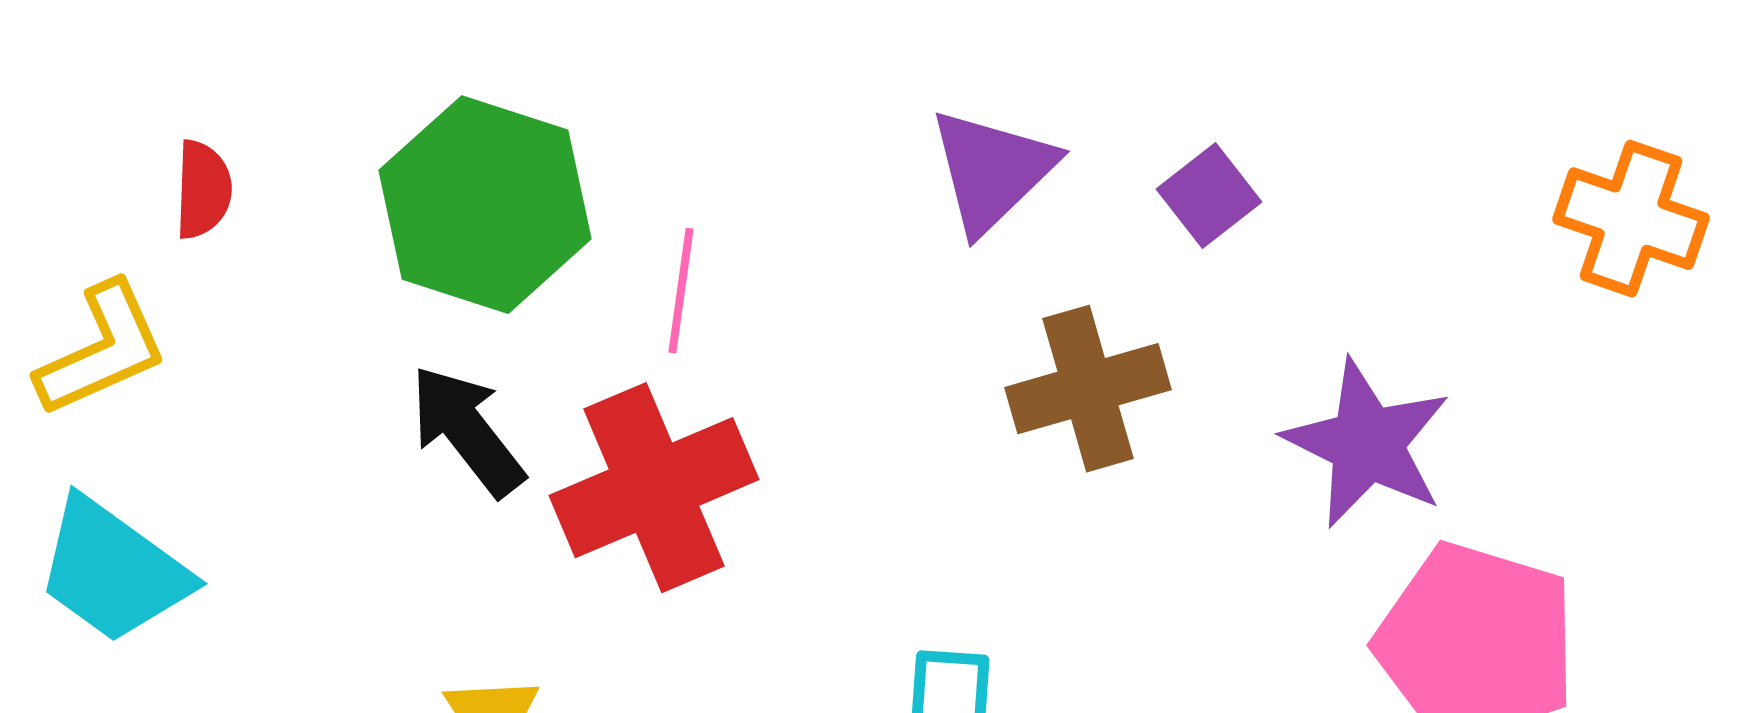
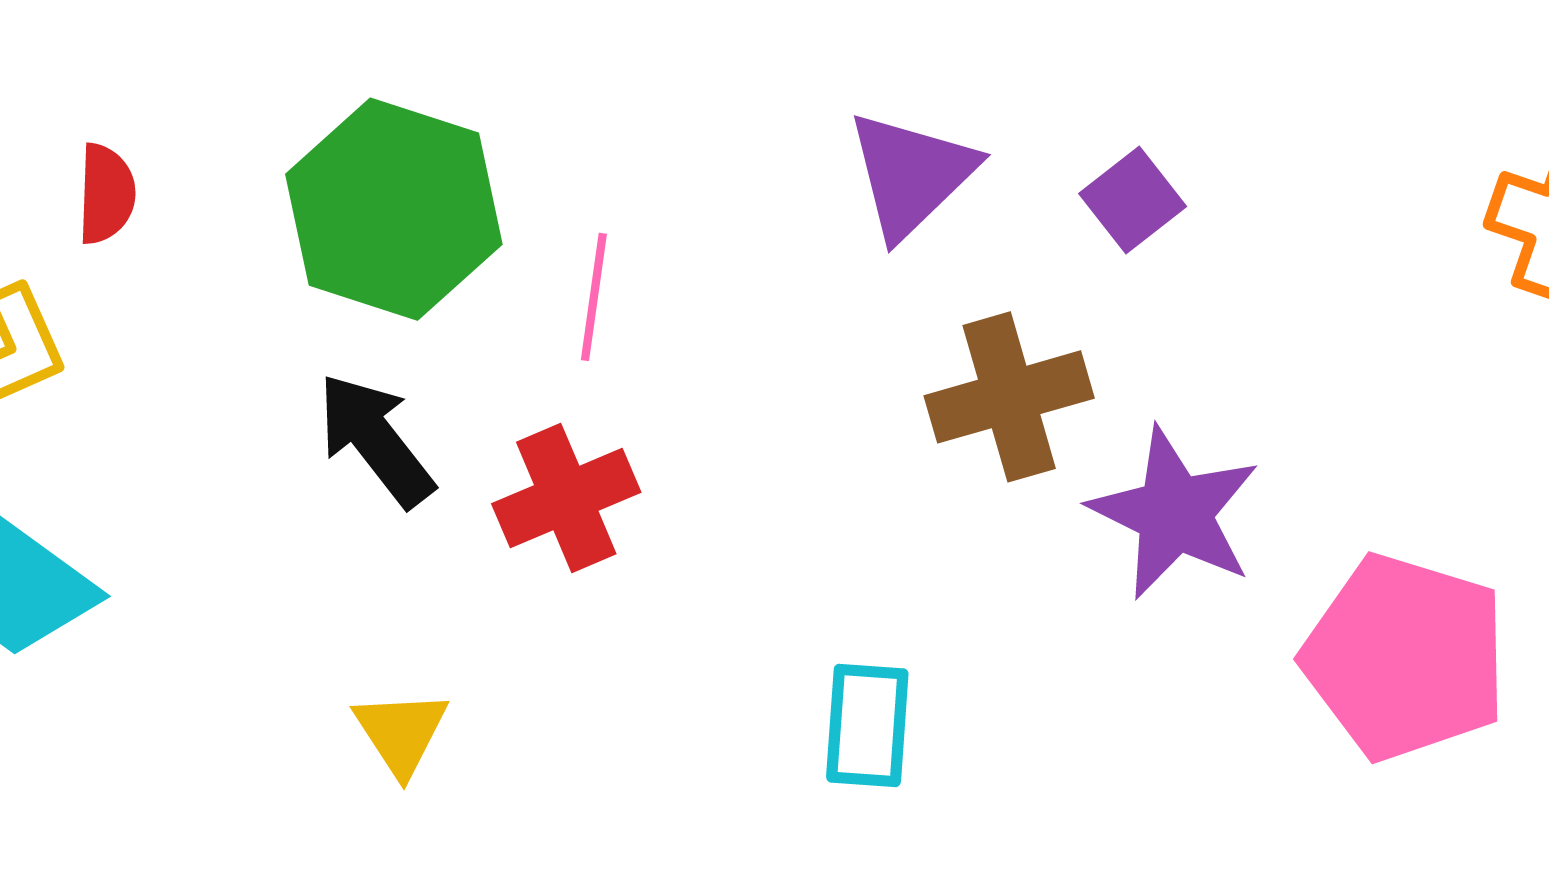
purple star: (1367, 444) -> (1174, 513), moved
red cross: (654, 488) -> (566, 498), size x0.7

